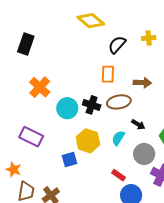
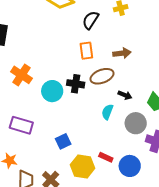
yellow hexagon: (88, 141) -> (83, 167), moved
red rectangle: (118, 175) -> (106, 157), moved

